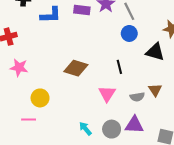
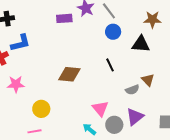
blue L-shape: (51, 15) -> (21, 43), moved
pink triangle: (107, 94) -> (100, 109), moved
purple triangle: (134, 125) -> (135, 117), turned -30

